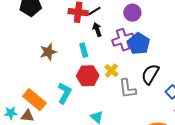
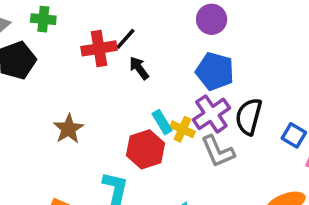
purple circle: (132, 13) -> (212, 19), moved
purple cross: (123, 40) -> (211, 114), moved
cyan rectangle: (84, 50) -> (162, 122), moved

